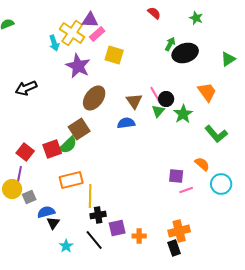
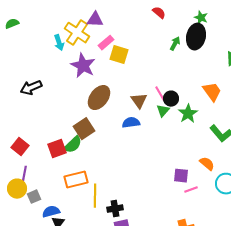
pink rectangle: (97, 34) -> (106, 43), moved
black ellipse: (185, 53) -> (196, 37), moved, turned -60
red square: (25, 152) -> (20, 147), moved
black cross: (98, 215) -> (115, 209), moved

